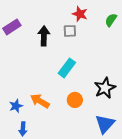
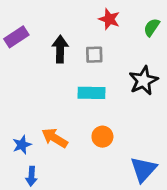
gray square: (70, 31) -> (94, 55), moved
cyan rectangle: (67, 68) -> (92, 93), turned 54
black star: (105, 88) -> (143, 81), moved

